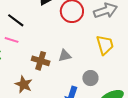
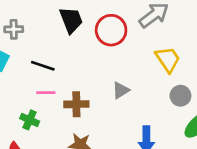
brown cross: (41, 61) -> (76, 104), moved
gray circle: (90, 78) -> (180, 96), moved

